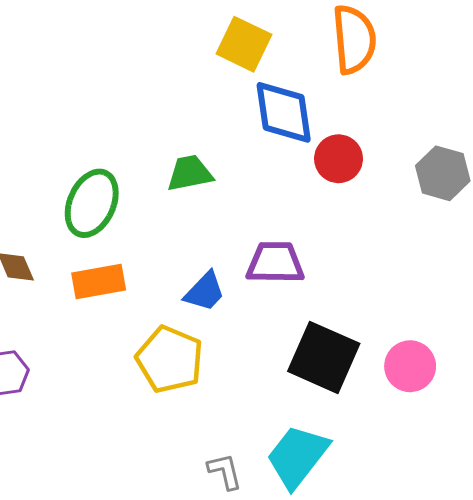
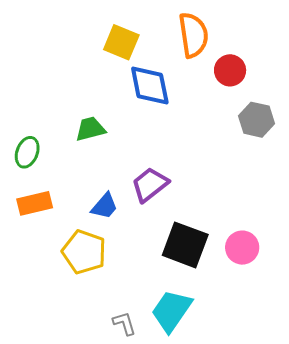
red circle: (339, 159) -> (230, 70), moved
green ellipse: (92, 203) -> (27, 152), size x0.7
purple trapezoid: (275, 263) -> (150, 185), turned -36

